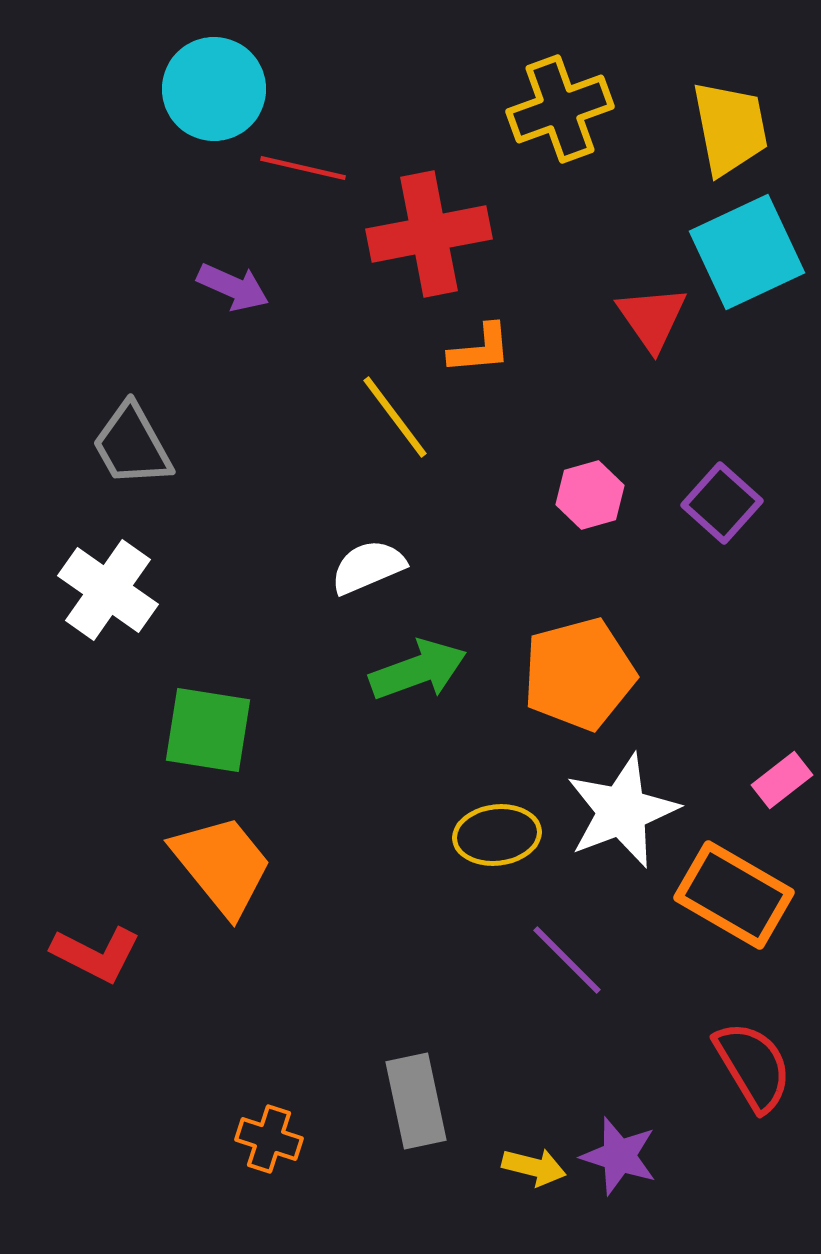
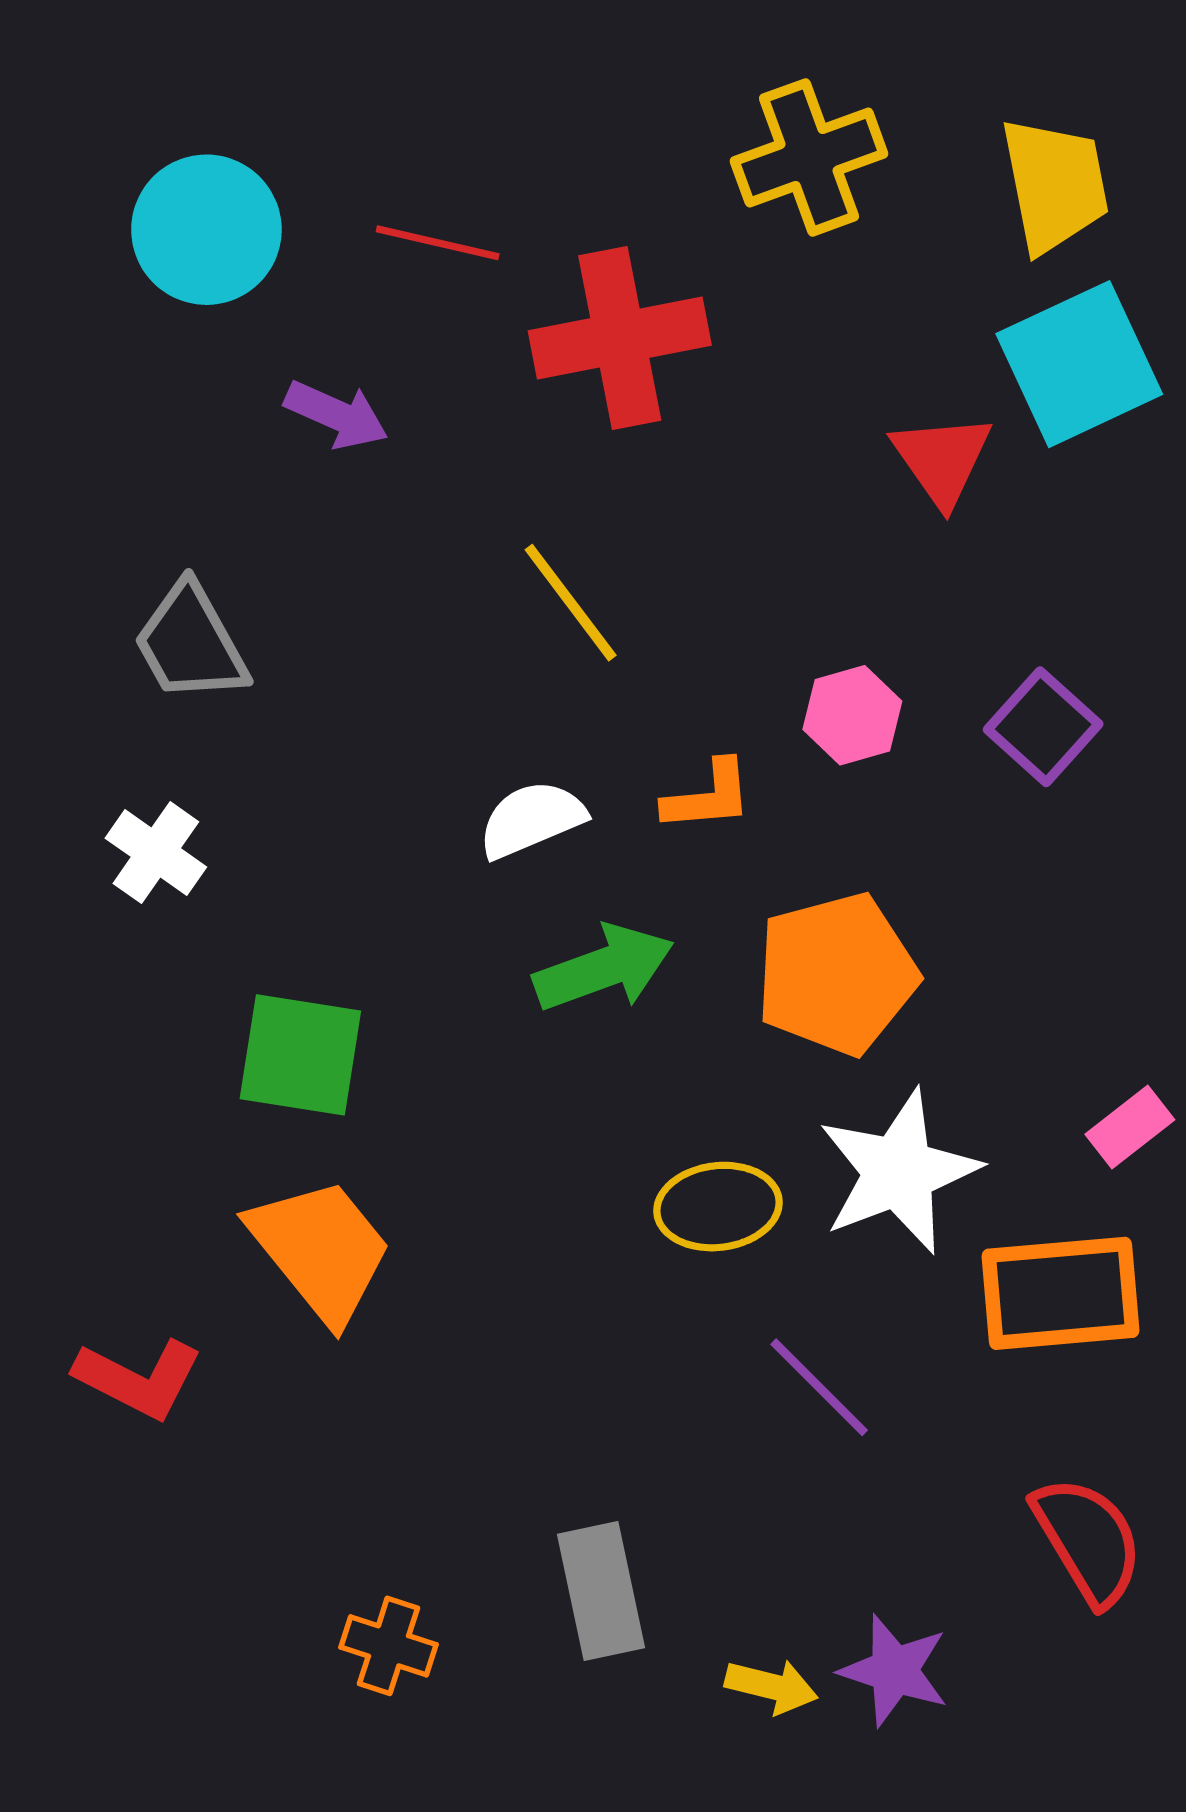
cyan circle: (214, 89) -> (206, 230), moved
orange L-shape: (480, 349) -> (708, 796), moved
white cross: (108, 590) -> (156, 853), size x0.7
orange rectangle: (734, 895) -> (1060, 1293), turned -35

